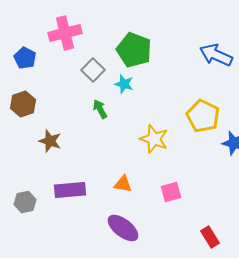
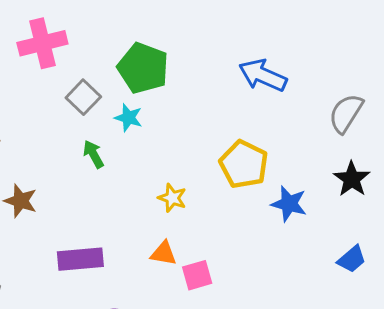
yellow star: (154, 139) -> (172, 198), size x0.7
orange triangle: (123, 184) -> (164, 253), moved
purple rectangle: (70, 190) -> (80, 259), moved

